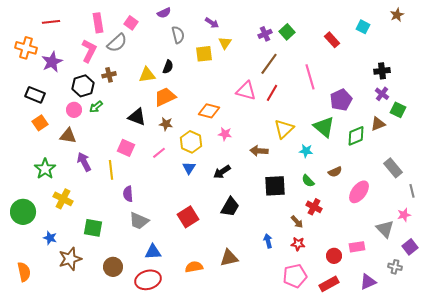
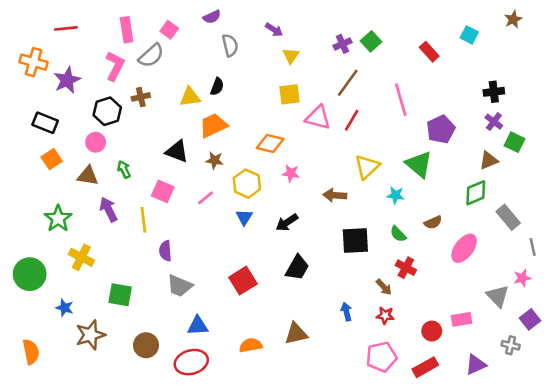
yellow square: (204, 54) -> (290, 94), moved
green arrow: (96, 107) -> (124, 169), moved, turned 104
green diamond: (356, 136) -> (476, 193), moved

